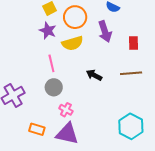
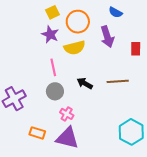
brown line: (131, 73) -> (118, 81), moved
black arrow: (94, 75) -> (85, 83), moved

